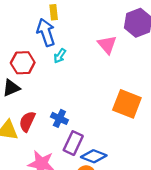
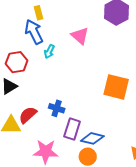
pink triangle: (107, 45) -> (80, 36), moved
red semicircle: (27, 121) -> (28, 115), turned 30

